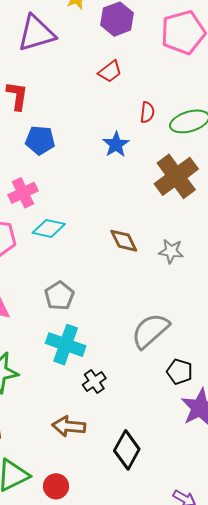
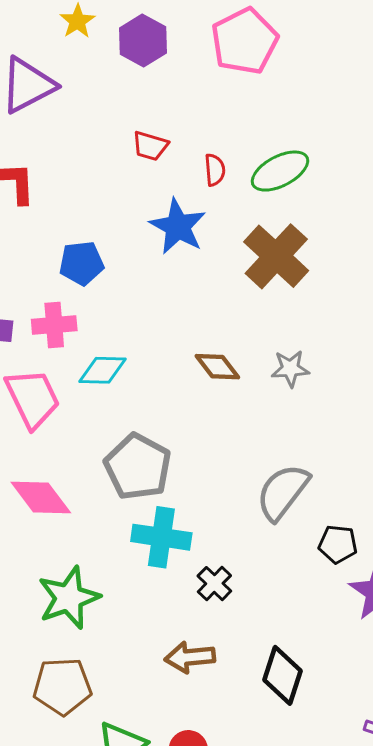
red trapezoid: (110, 72) -> (150, 146), moved, turned 65
blue pentagon: (40, 140) -> (81, 263), moved
blue star: (116, 144) -> (178, 227), size x1.4
pink cross: (23, 193) -> (54, 325), turned 32
gray pentagon: (59, 296) -> (138, 467), size x1.5

